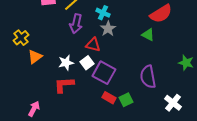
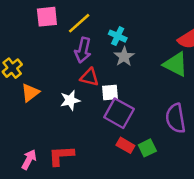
green triangle: (148, 35) -> (176, 64), size x1.5
red triangle: (93, 45) -> (89, 77), moved
white square: (87, 63) -> (110, 93), moved, turned 32
red L-shape: (64, 85) -> (61, 156), moved

